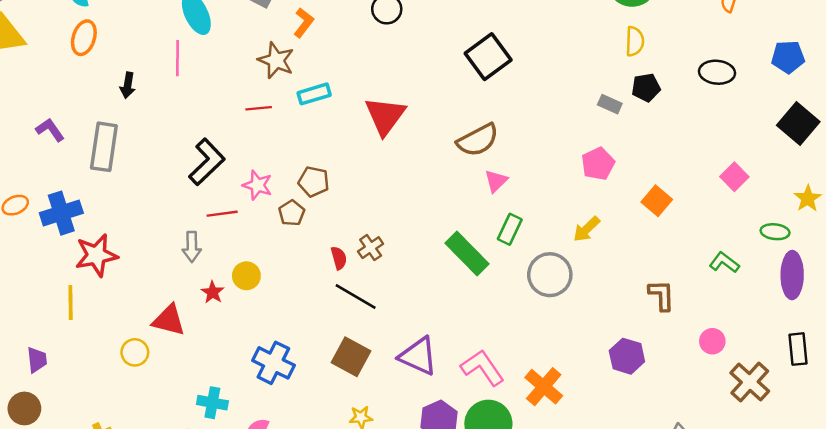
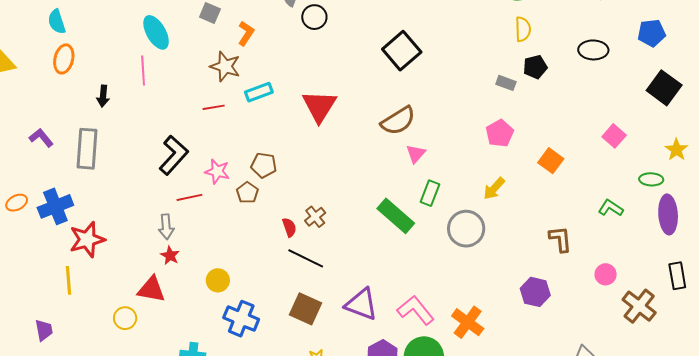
yellow circle: (246, 276) -> (218, 280), moved
red star: (213, 292) -> (170, 256), moved

